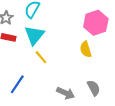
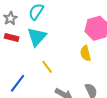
yellow line: (41, 57) -> (47, 67), moved

